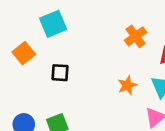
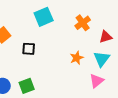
cyan square: (53, 24) -> (44, 17), moved

